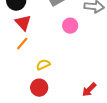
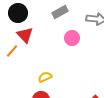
orange line: (22, 44) -> (12, 51), moved

